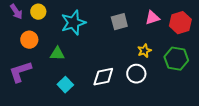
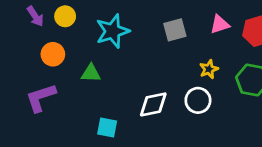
cyan square: (65, 85) -> (107, 127), moved, turned -35

